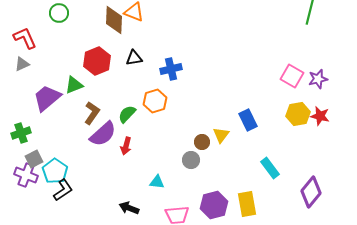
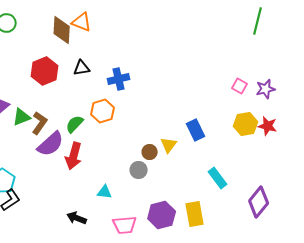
pink square: (292, 76) -> (240, 86), size x0.7
green triangle: (74, 85) -> (22, 117), moved
red arrow: (126, 146) -> (74, 156), size x1.5

